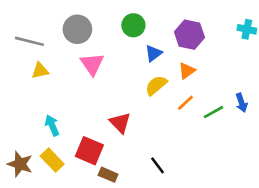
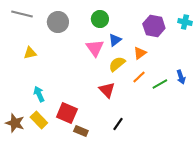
purple hexagon: (189, 35) -> (154, 26), moved
gray line: (29, 41) -> (22, 14), moved
pink triangle: (92, 64) -> (95, 48), moved
red triangle: (120, 123) -> (107, 90), moved
black line: (157, 165) -> (118, 124), turned 72

